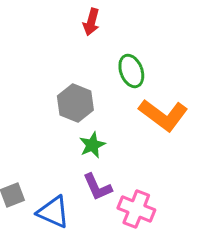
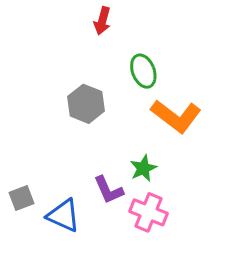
green star: (92, 145) -> (143, 168), moved

